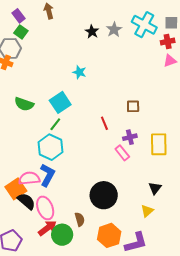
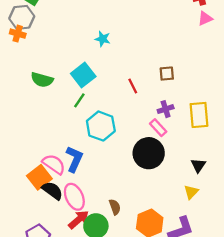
red line: (104, 123) -> (133, 86), moved
cyan hexagon: (50, 147) -> (101, 126), moved
pink semicircle: (29, 178) -> (54, 164), turned 45
black circle: (104, 195) -> (149, 153), moved

